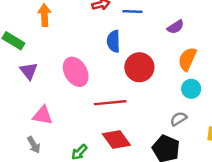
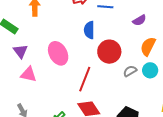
red line: (110, 103) -> (85, 79), turned -65
pink triangle: (43, 115) -> (29, 74), moved
gray semicircle: (179, 119) -> (130, 71), moved

